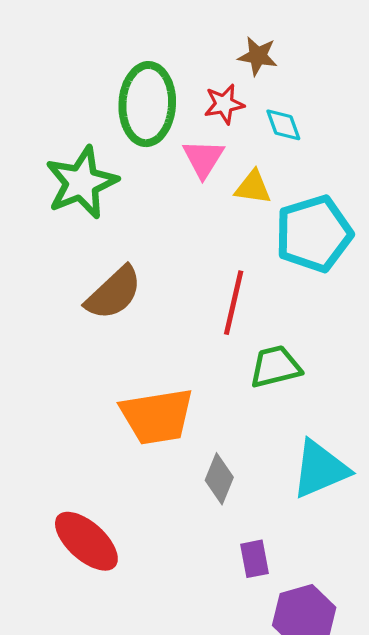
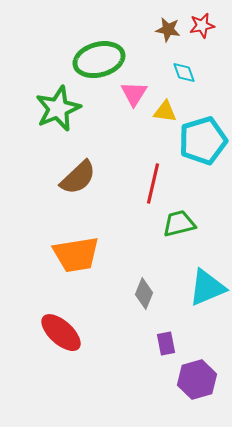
green ellipse: (147, 104) -> (99, 60), turned 72
red star: (224, 104) -> (202, 26), moved
orange trapezoid: (157, 416) -> (76, 255), moved

